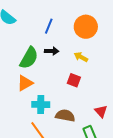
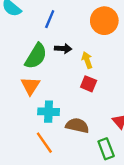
blue line: (49, 26) -> (50, 19), moved
yellow arrow: (81, 57) -> (87, 60), moved, turned 40
orange triangle: (25, 83) -> (30, 86), turned -30

